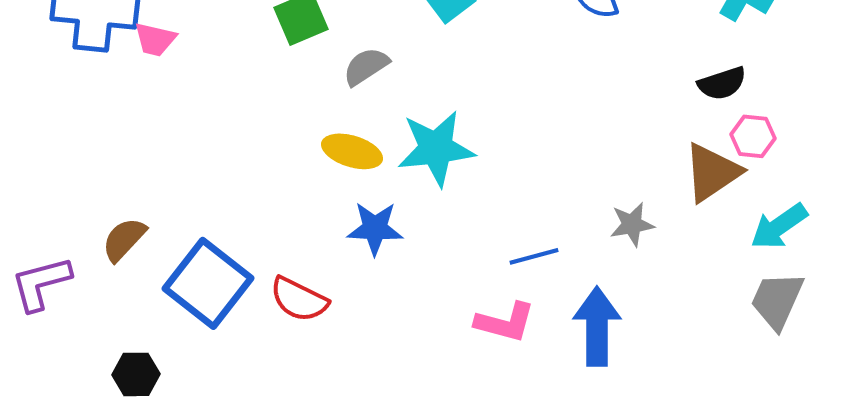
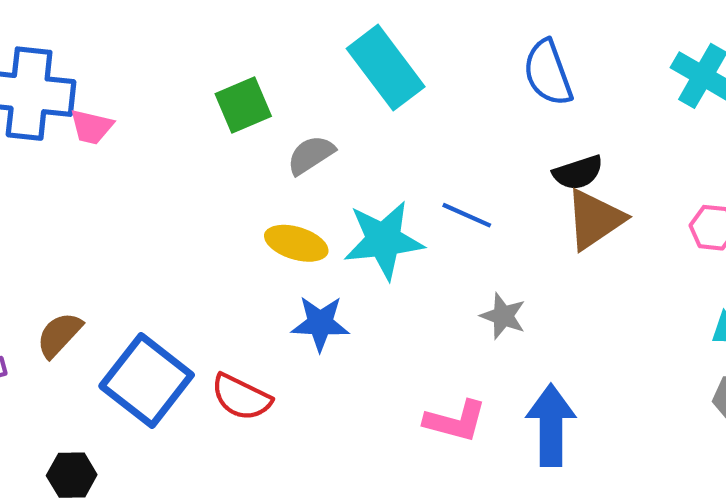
black semicircle: (722, 83) -> (578, 173), moved
brown triangle: (712, 172) -> (595, 219), moved
gray star: (632, 224) -> (503, 316), moved, turned 30
blue line: (534, 256) -> (467, 215), moved, turned 39

